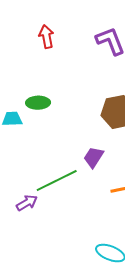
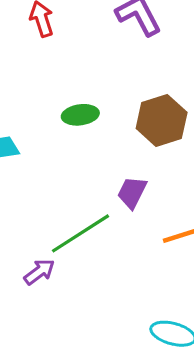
green ellipse: (38, 103) -> (80, 115), moved

